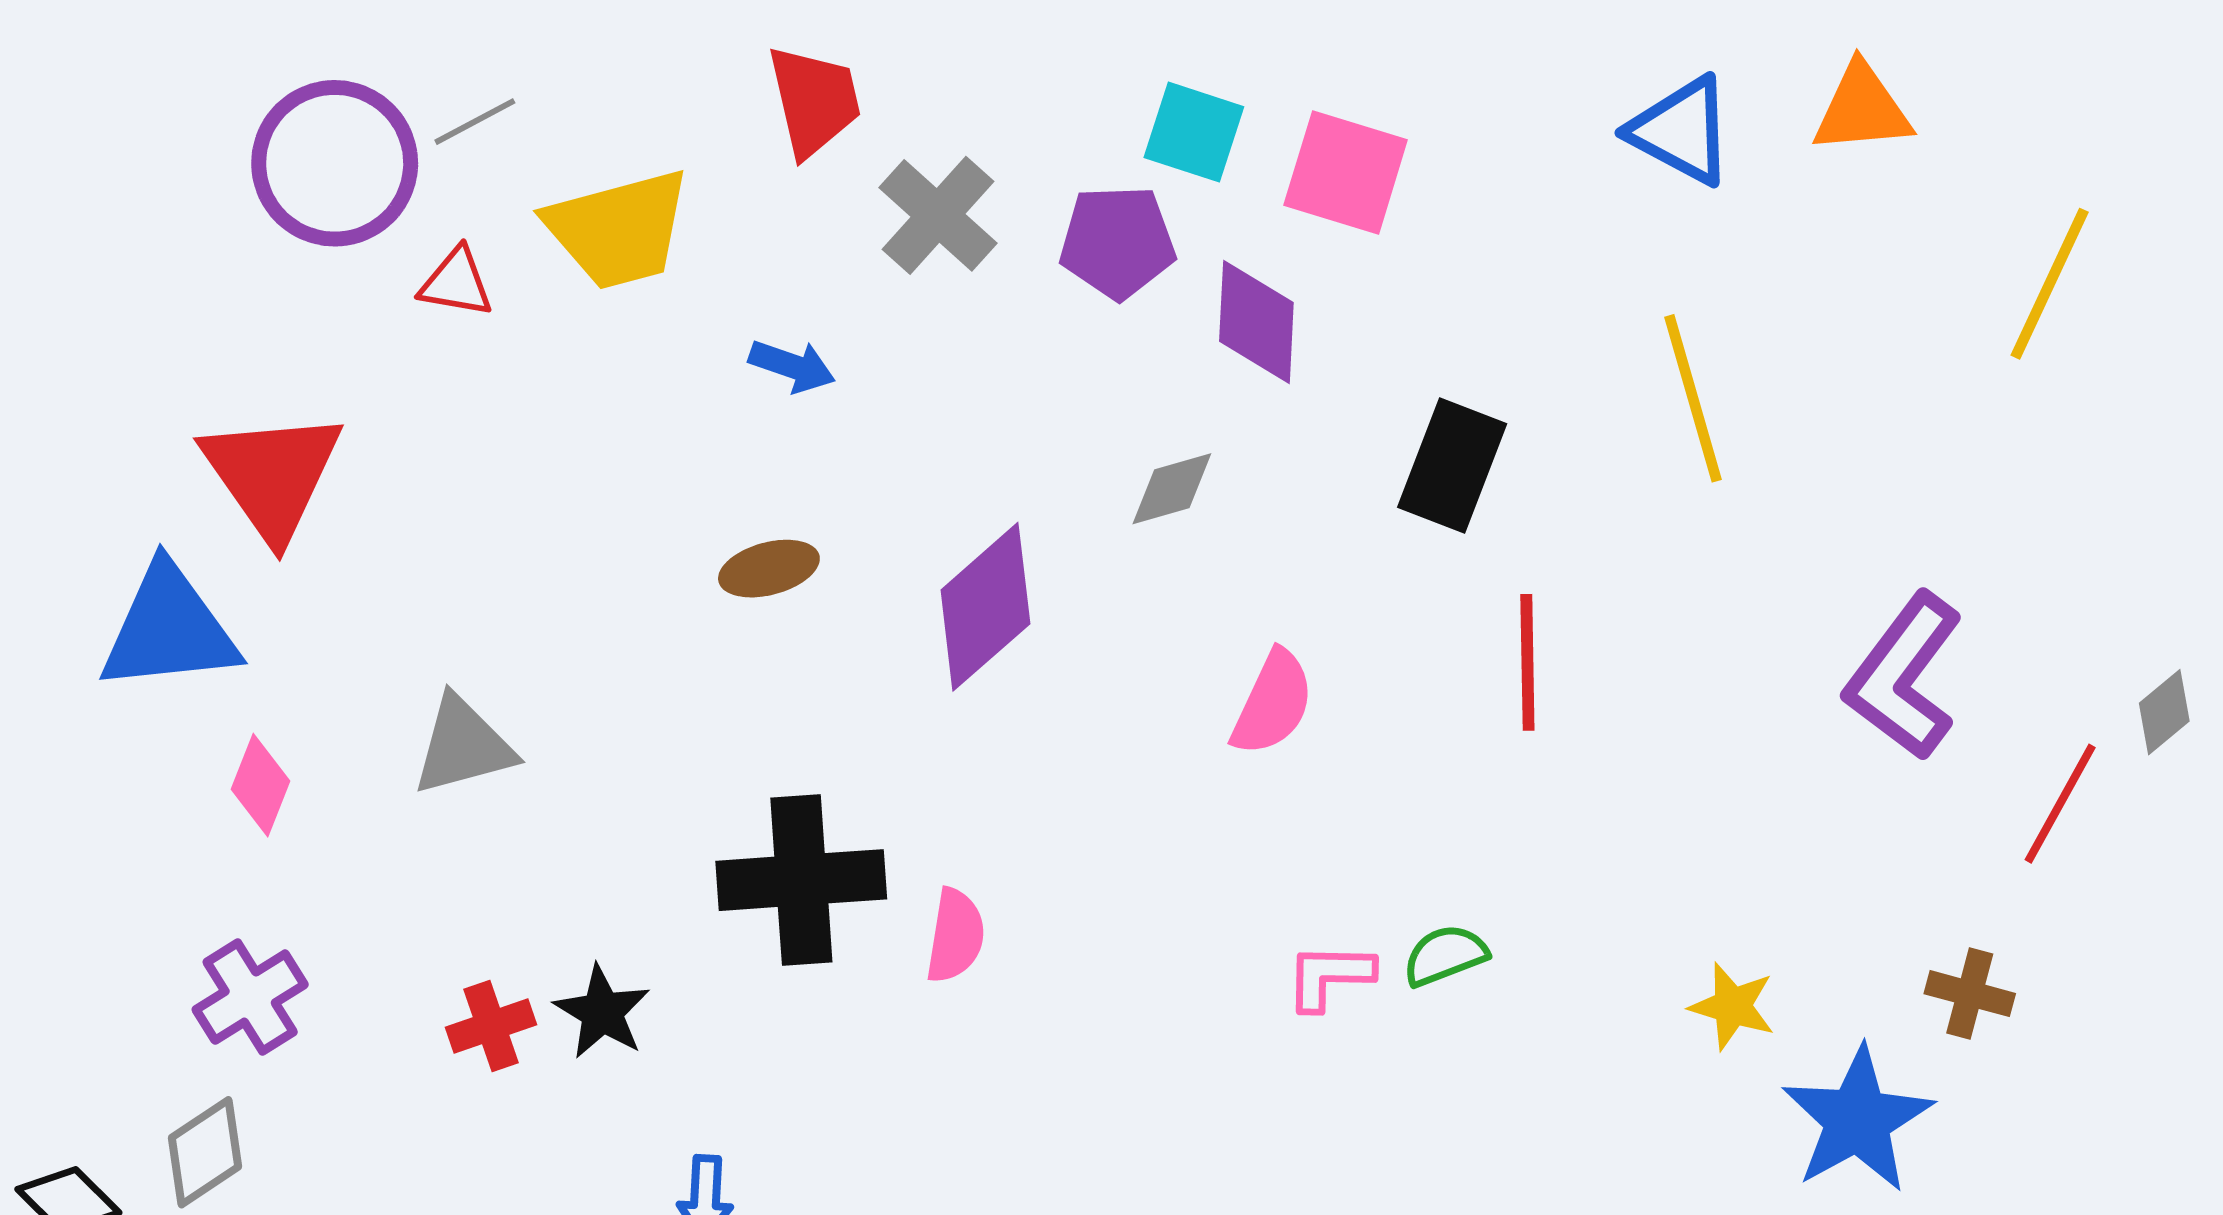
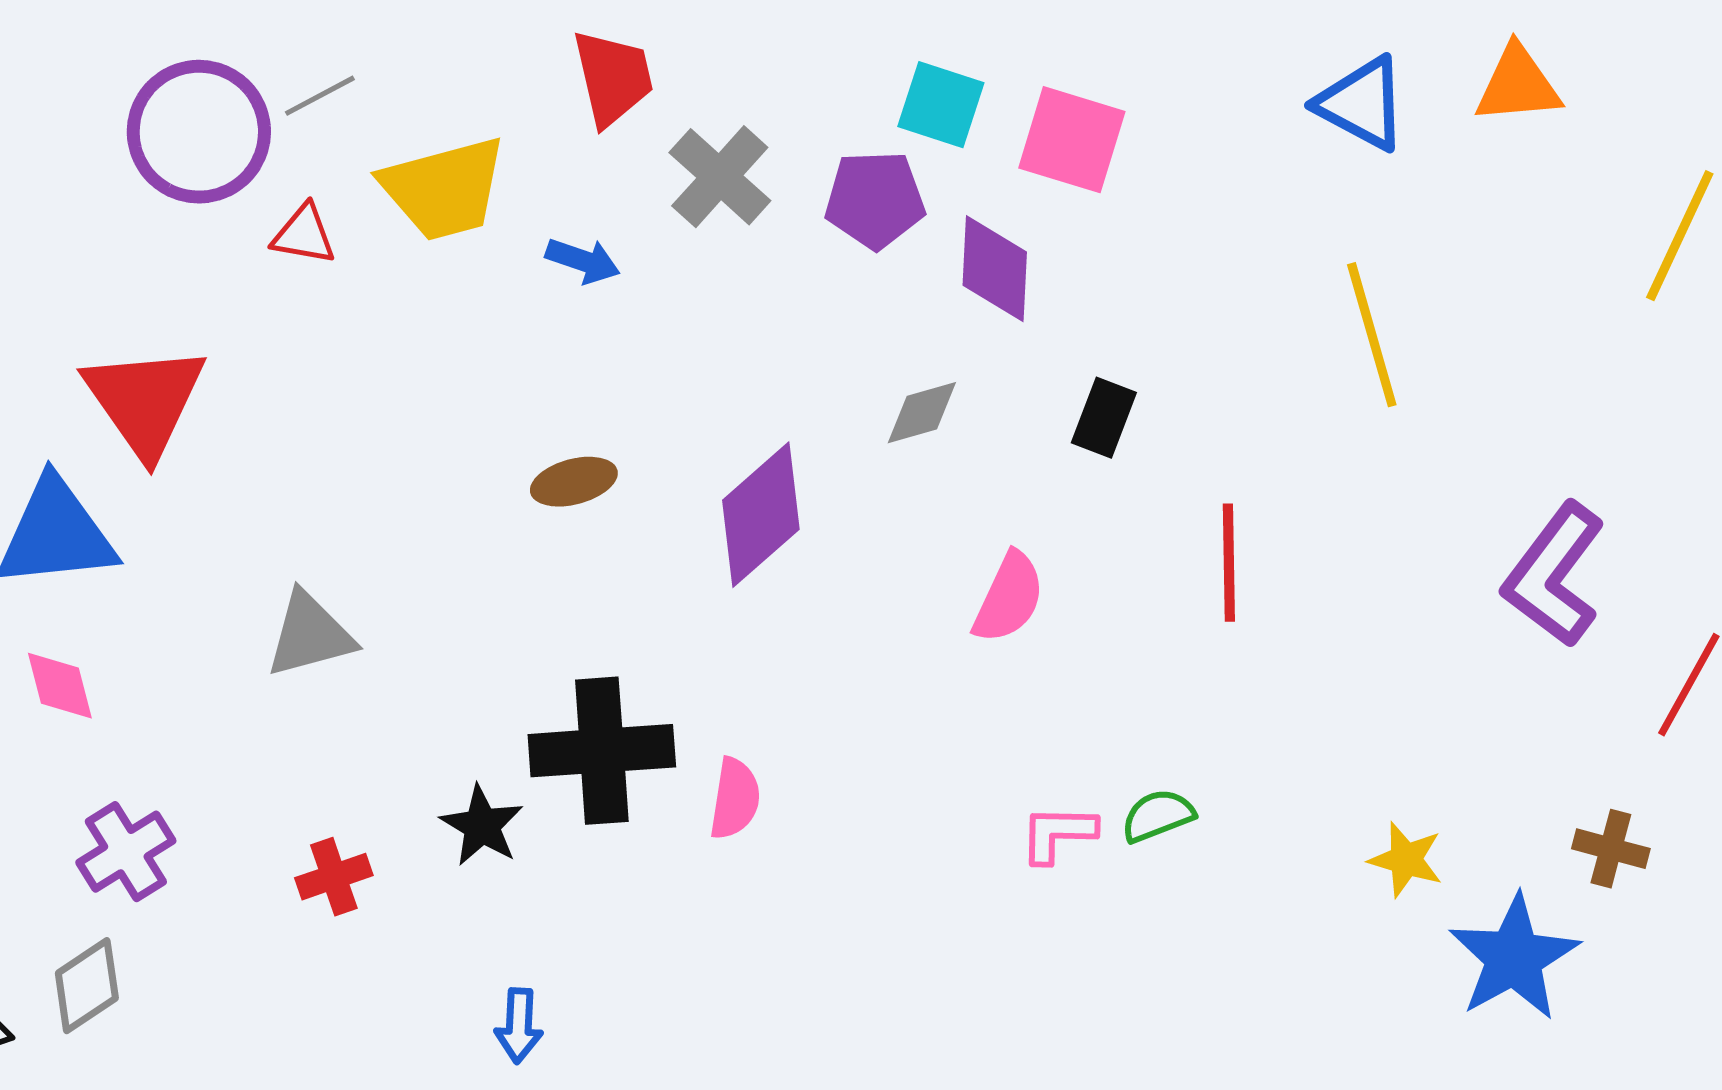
blue arrow: (792, 366) -> (583, 261), moved
black rectangle: (1452, 466) -> (1104, 418), moved, size x0.7
pink diamond: (261, 785) -> (60, 686), moved, turned -36
black star: (602, 1012) -> (482, 826), moved

